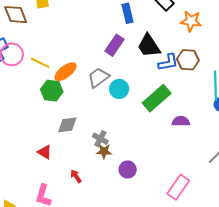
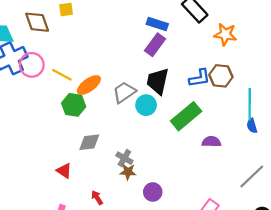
blue rectangle: (127, 13) -> (157, 24), turned -60
purple rectangle: (114, 45) -> (155, 45), moved
black trapezoid: (149, 46) -> (158, 81), moved, turned 44

